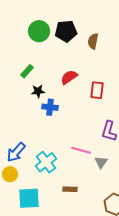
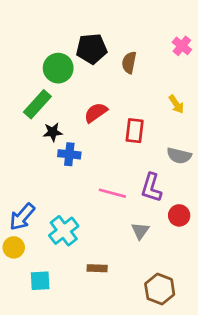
green circle: (39, 31) -> (58, 68), moved
green rectangle: (27, 71) -> (37, 104), size x1.5
pink line: (81, 150) -> (112, 193), moved
cyan square: (29, 198) -> (40, 281), size x0.7

